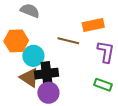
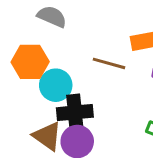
brown triangle: (29, 78) -> (47, 136), moved

